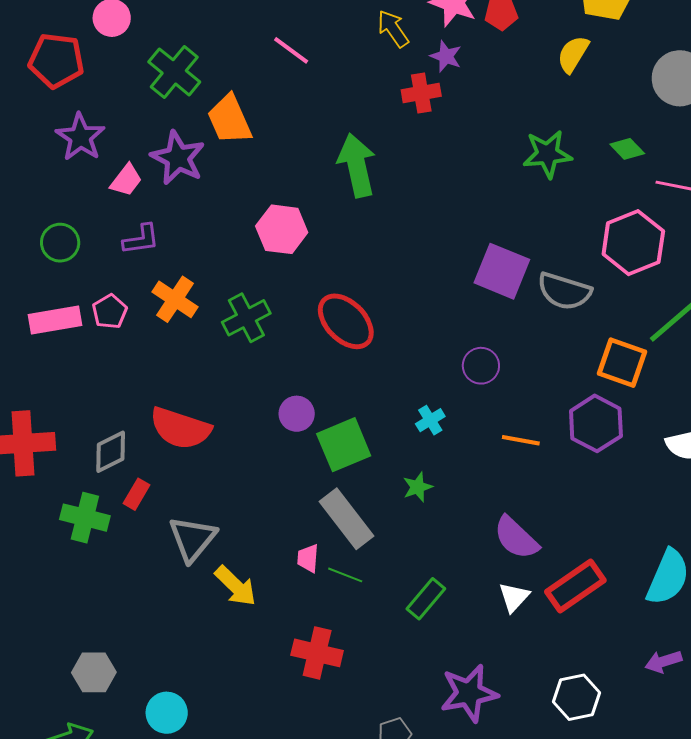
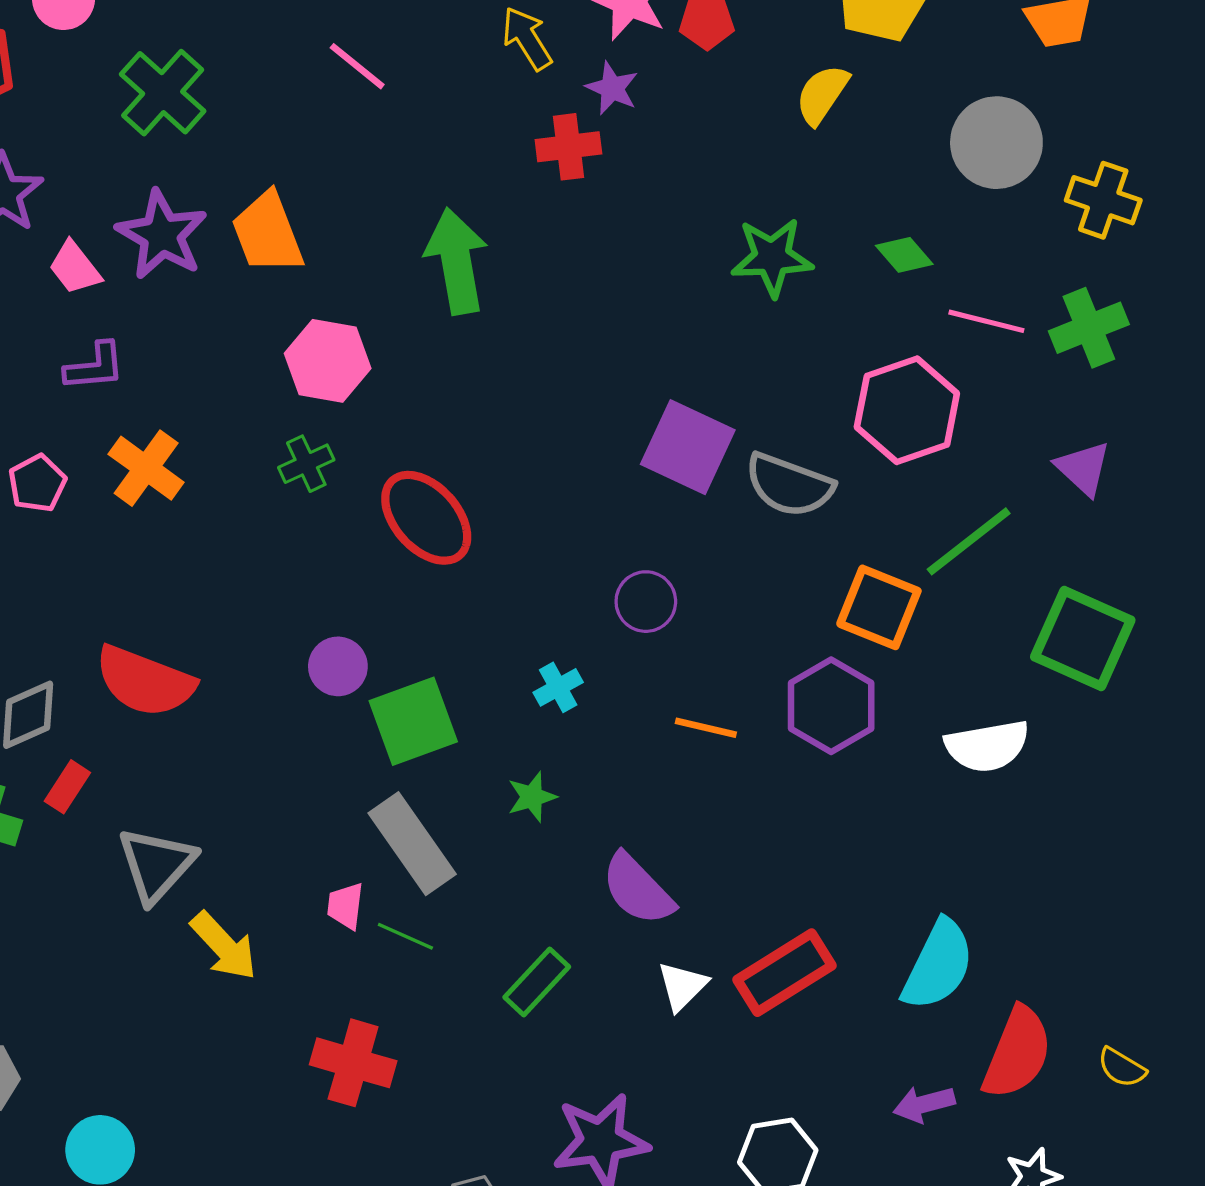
orange trapezoid: (230, 119) -> (268, 233), moved
pink trapezoid: (126, 180) -> (75, 268), turned 102
green cross: (246, 318) -> (306, 464), moved, size x0.7
purple semicircle: (516, 538) -> (638, 889), moved

